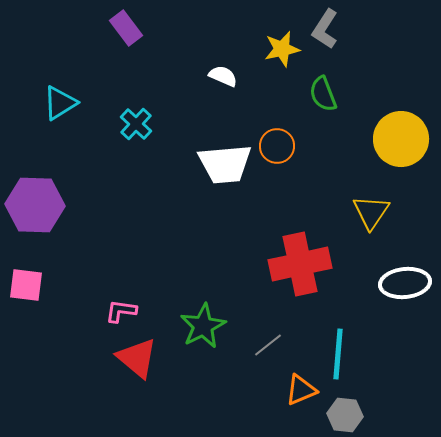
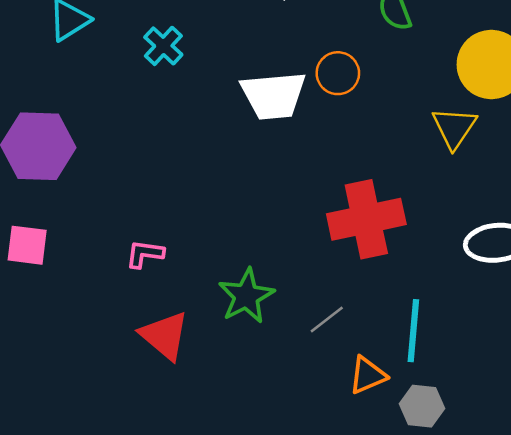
yellow triangle: (371, 212) -> (454, 128), moved
pink L-shape: (121, 311) -> (145, 254), moved

